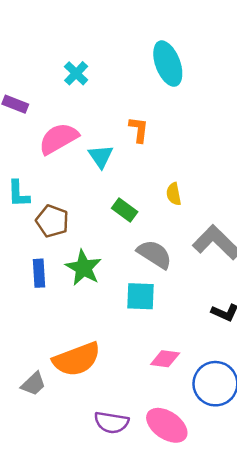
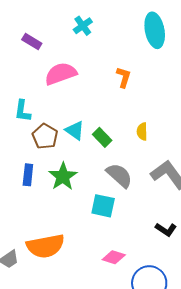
cyan triangle: (101, 156) -> (75, 130), moved, turned -30

